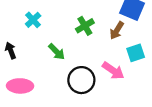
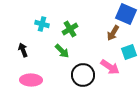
cyan cross: (33, 20) -> (42, 24), turned -32
green cross: (85, 26) -> (70, 29), moved

